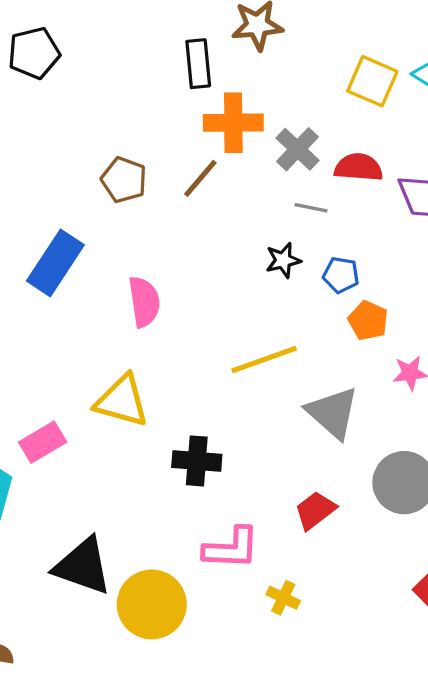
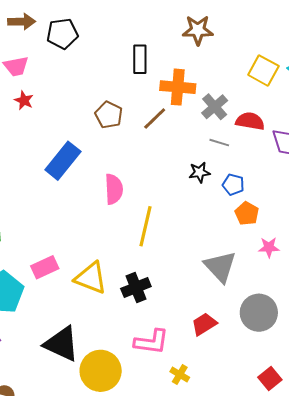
black rectangle: (198, 64) -> (140, 59), moved
yellow line: (264, 359) -> (146, 226), moved, turned -63
yellow triangle: (122, 401) -> (91, 278), moved
black cross: (197, 461) -> (136, 287), turned -32

